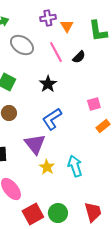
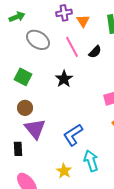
blue L-shape: (52, 119) -> (73, 135), moved
purple triangle: (35, 144) -> (35, 129), moved
yellow star: (47, 167) -> (64, 171), moved

